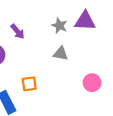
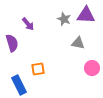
gray triangle: (61, 54) -> (78, 43), moved

